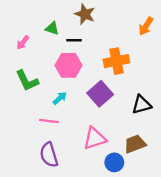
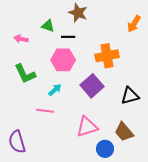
pink arrow: (23, 43) -> (21, 39), turned 64
brown trapezoid: (135, 144) -> (124, 132), turned -110
purple semicircle: (49, 155) -> (17, 142), moved

